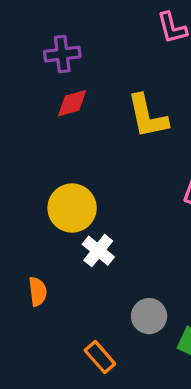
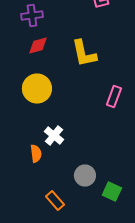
yellow circle: (72, 208) -> (37, 88), moved
orange semicircle: (38, 292) -> (36, 154), moved

